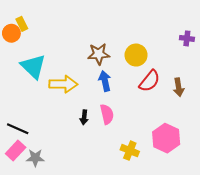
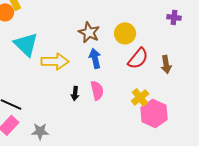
brown star: (99, 54) -> (89, 32), turned 30
yellow cross: (130, 151) -> (140, 97), moved, turned 30
gray star: (35, 158) -> (40, 131), moved

